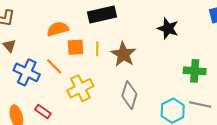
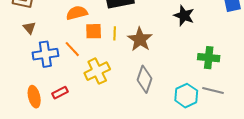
blue cross: (27, 72) -> (45, 54), turned -35
red rectangle: (43, 111) -> (60, 93), turned -63

